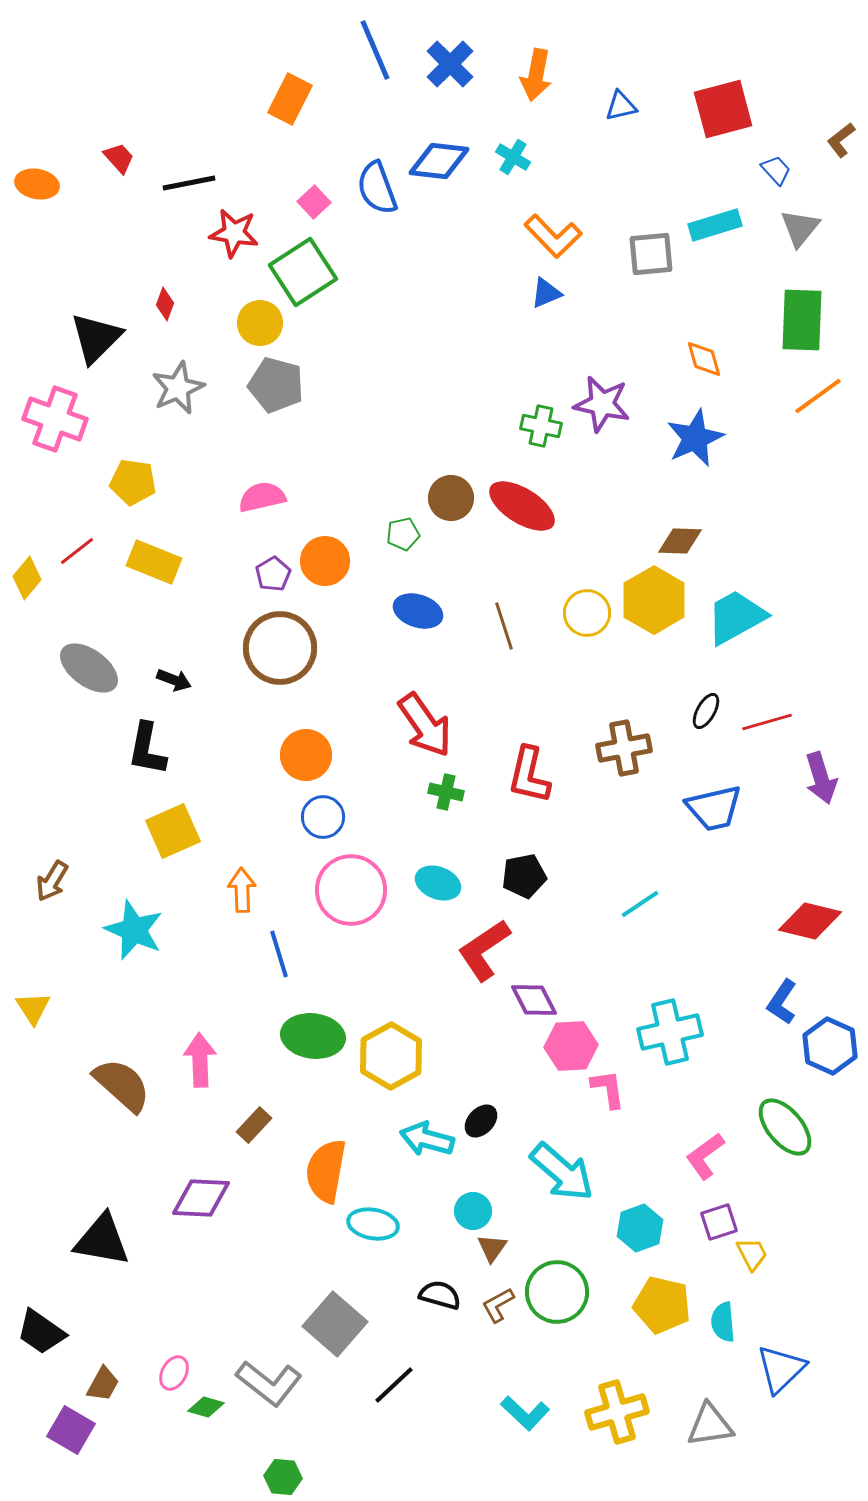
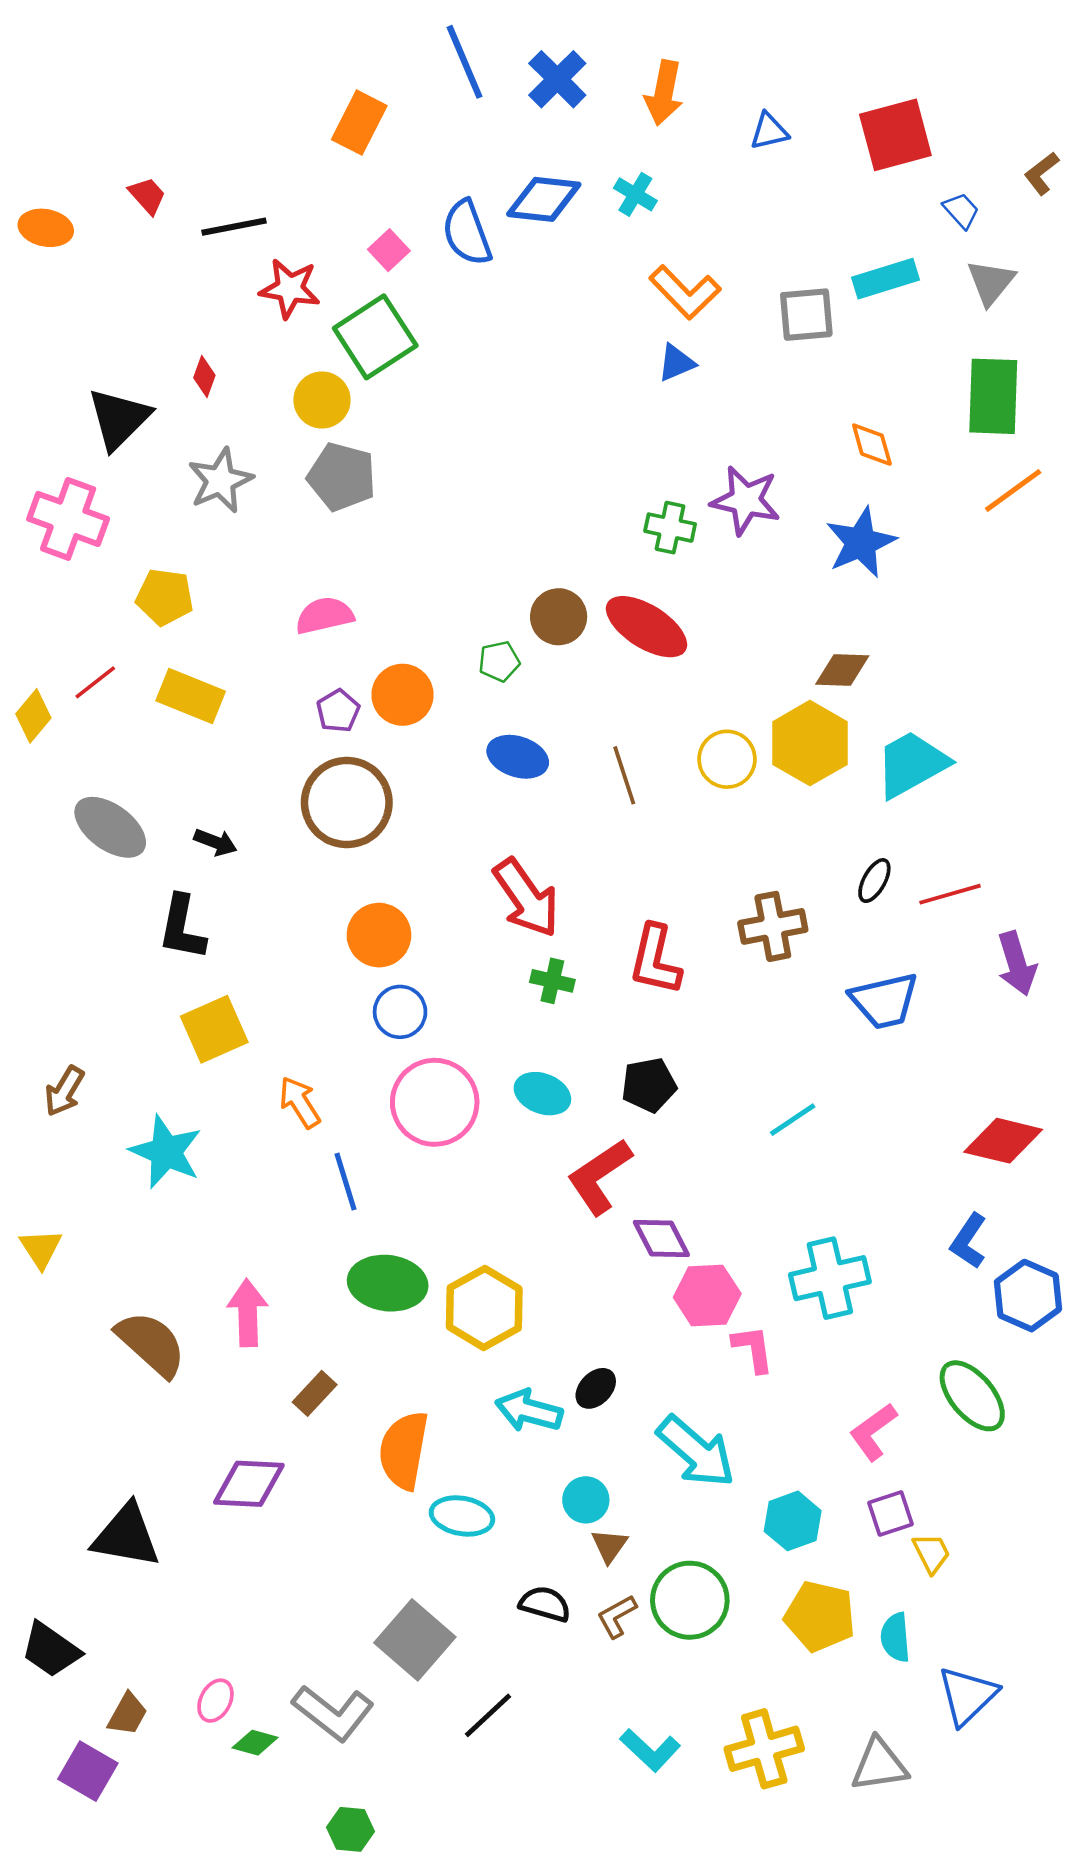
orange arrow: (242, 890) -> (300, 1102), turned -30

